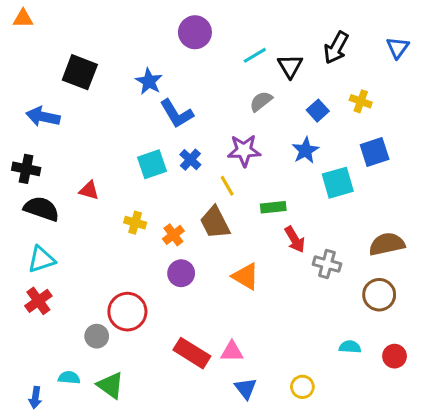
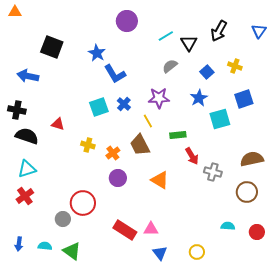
blue arrow: (35, 398) -> (19, 244), moved

